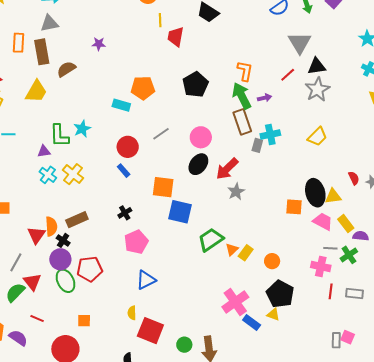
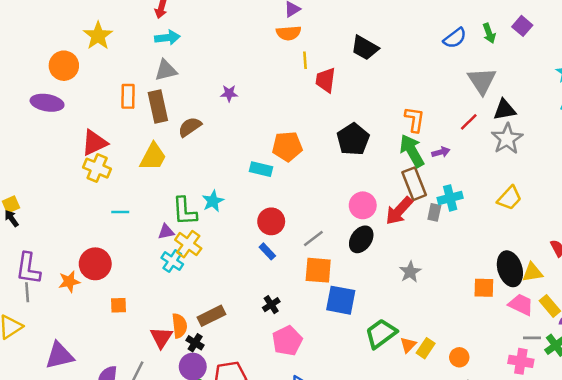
gray line: (161, 134) -> (313, 238), moved
red arrow: (227, 169) -> (399, 211), moved
yellow cross: (73, 174) -> (188, 244), moved

